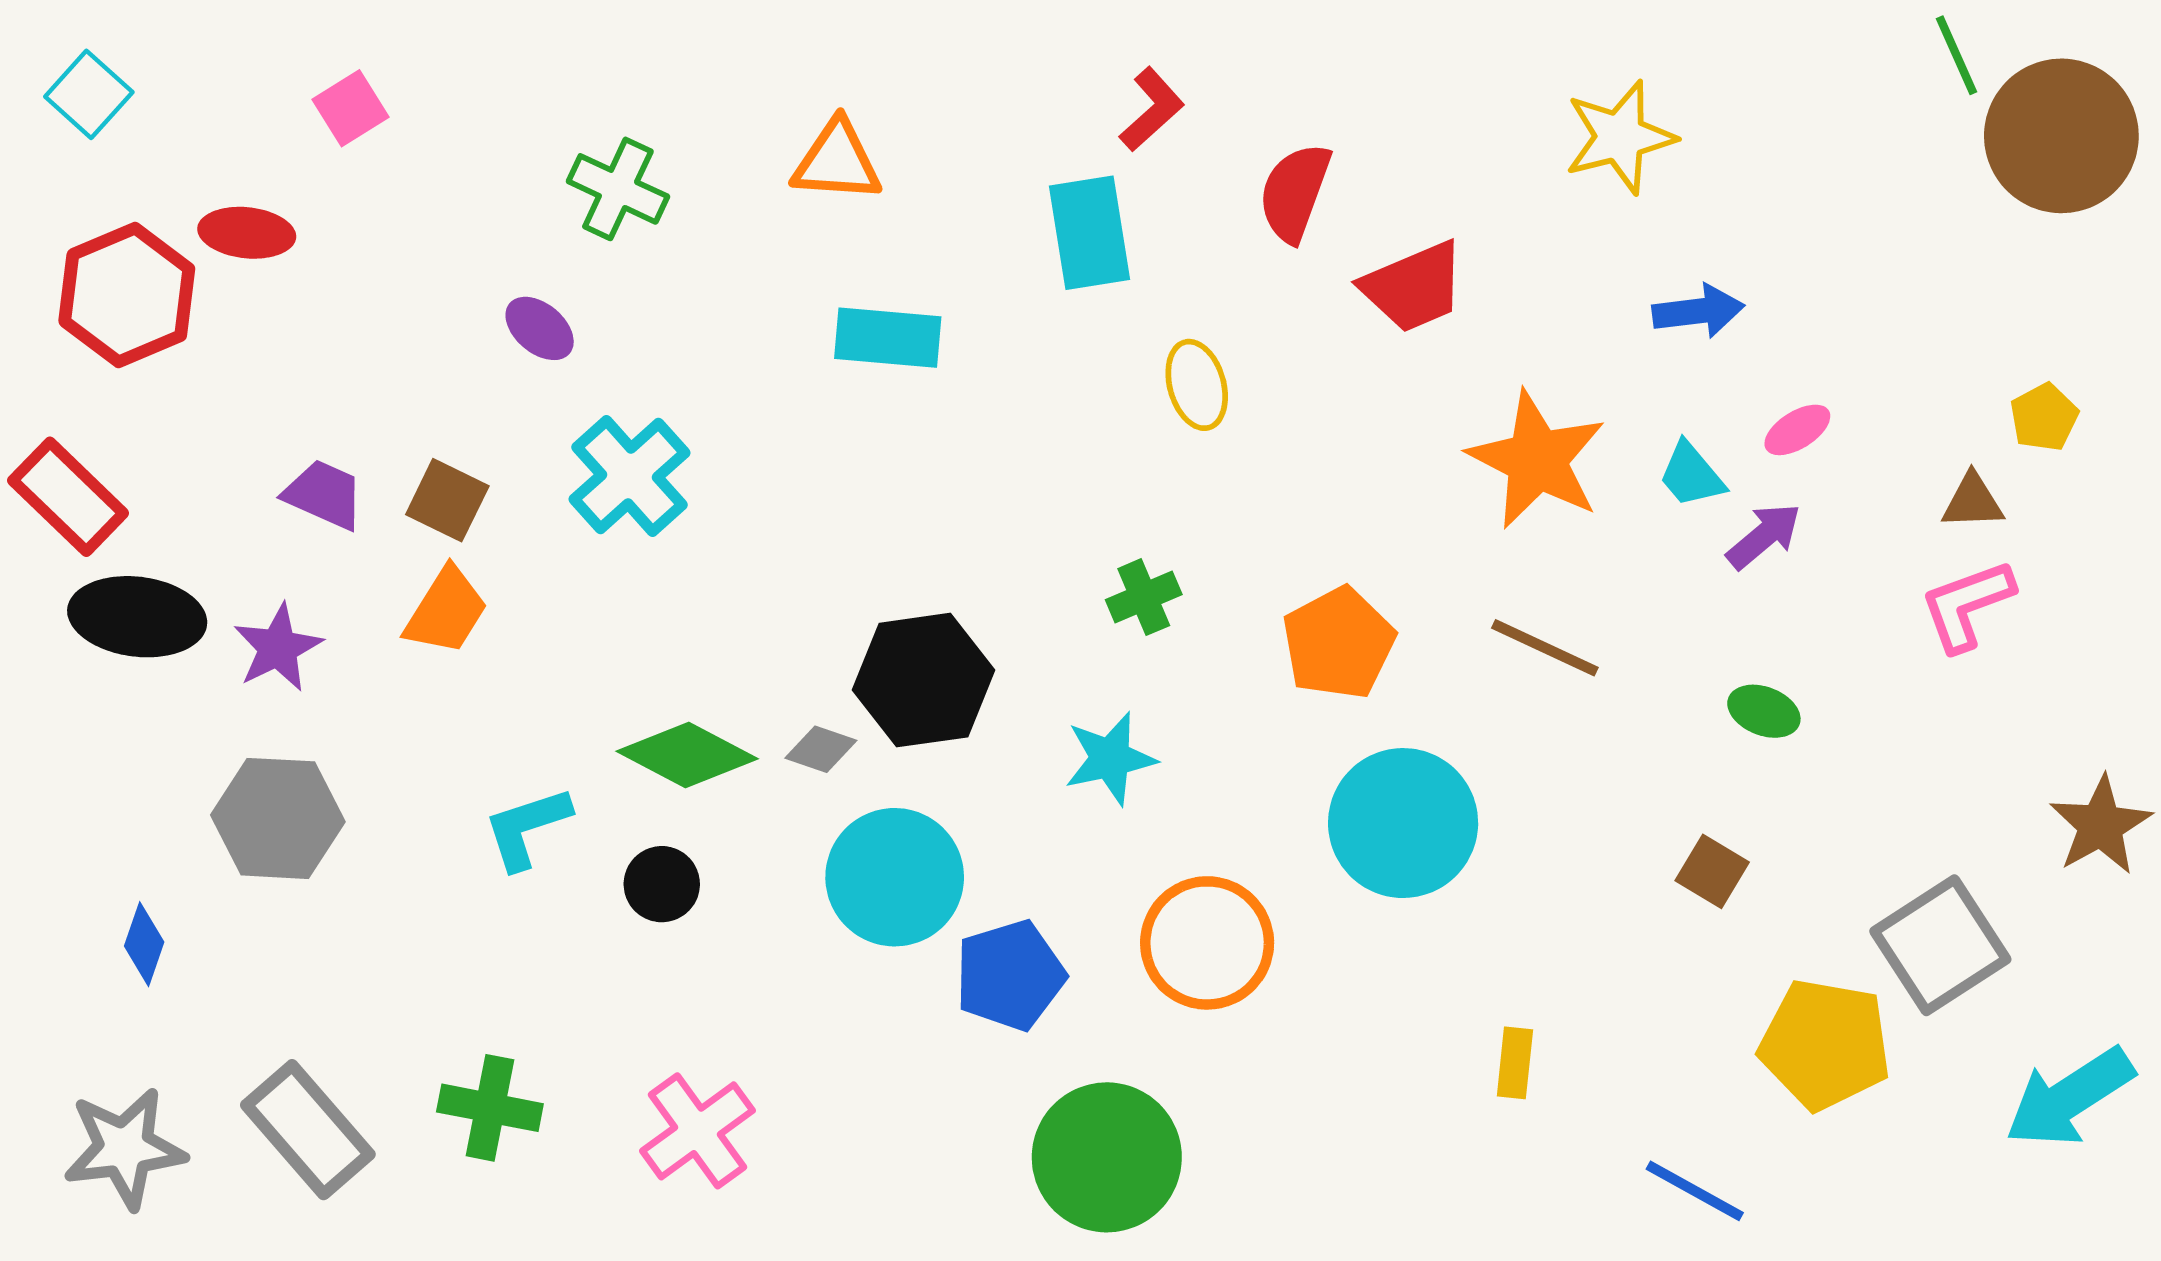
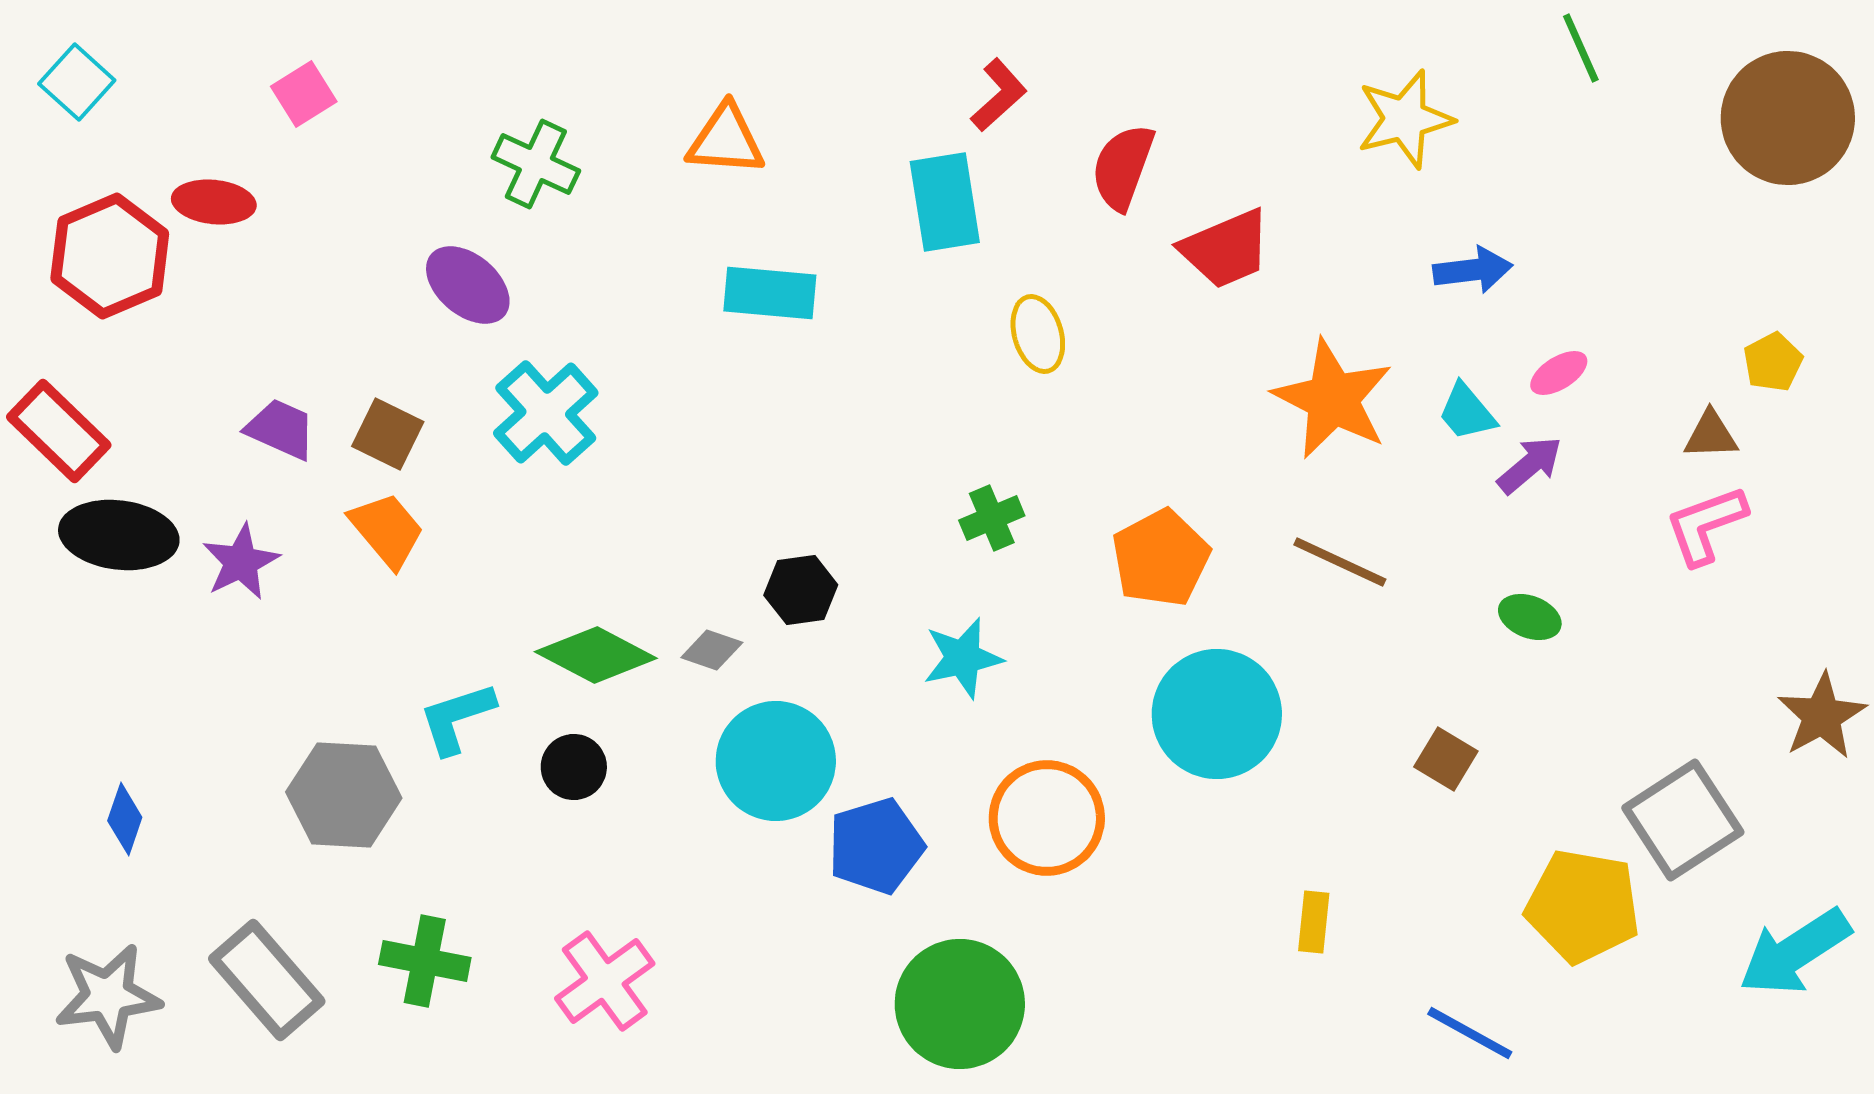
green line: (1956, 55) -> (1581, 48), moved
purple ellipse: (540, 328) -> (468, 285), size x1.4
orange trapezoid: (446, 611) -> (387, 530), turned -72
black hexagon: (923, 680) -> (801, 590), size x0.6
gray hexagon: (278, 818) -> (344, 795), moved
brown square: (1712, 871) -> (1446, 759), moved

